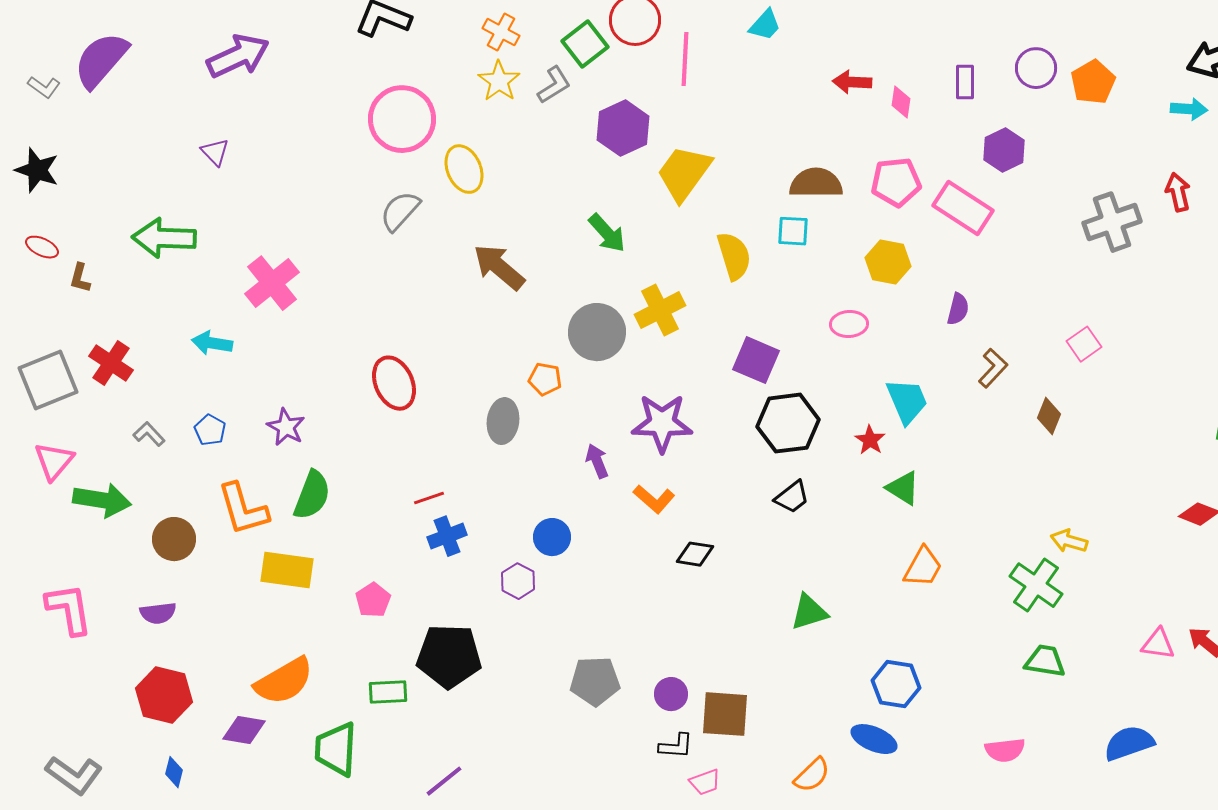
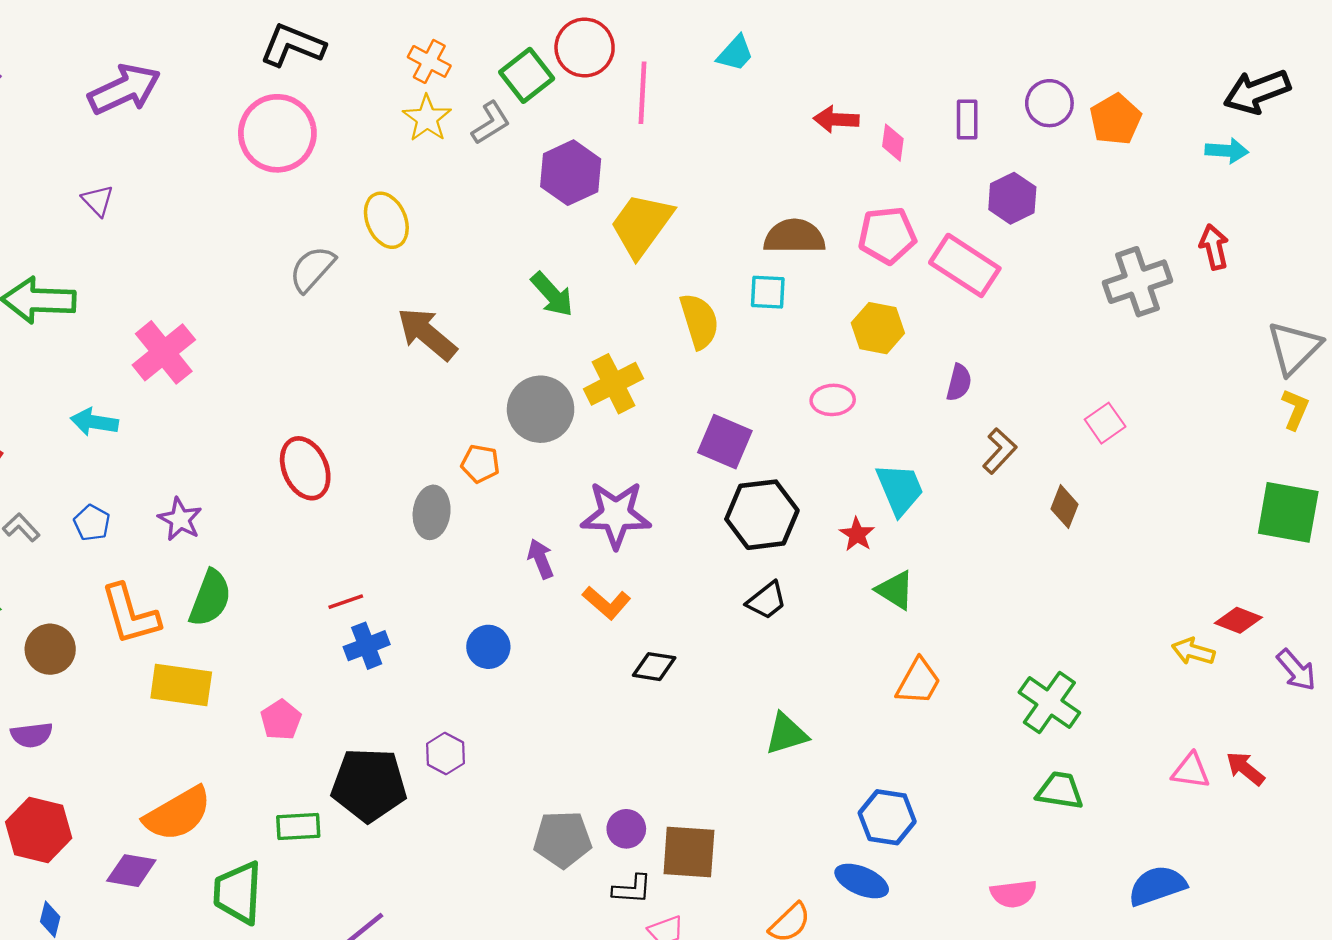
pink circle: (402, 119) -> (277, 133), moved
yellow arrow: (1069, 541) -> (1193, 651), moved
purple hexagon: (518, 581) -> (445, 753), moved
gray pentagon: (595, 681) -> (563, 839), moved

